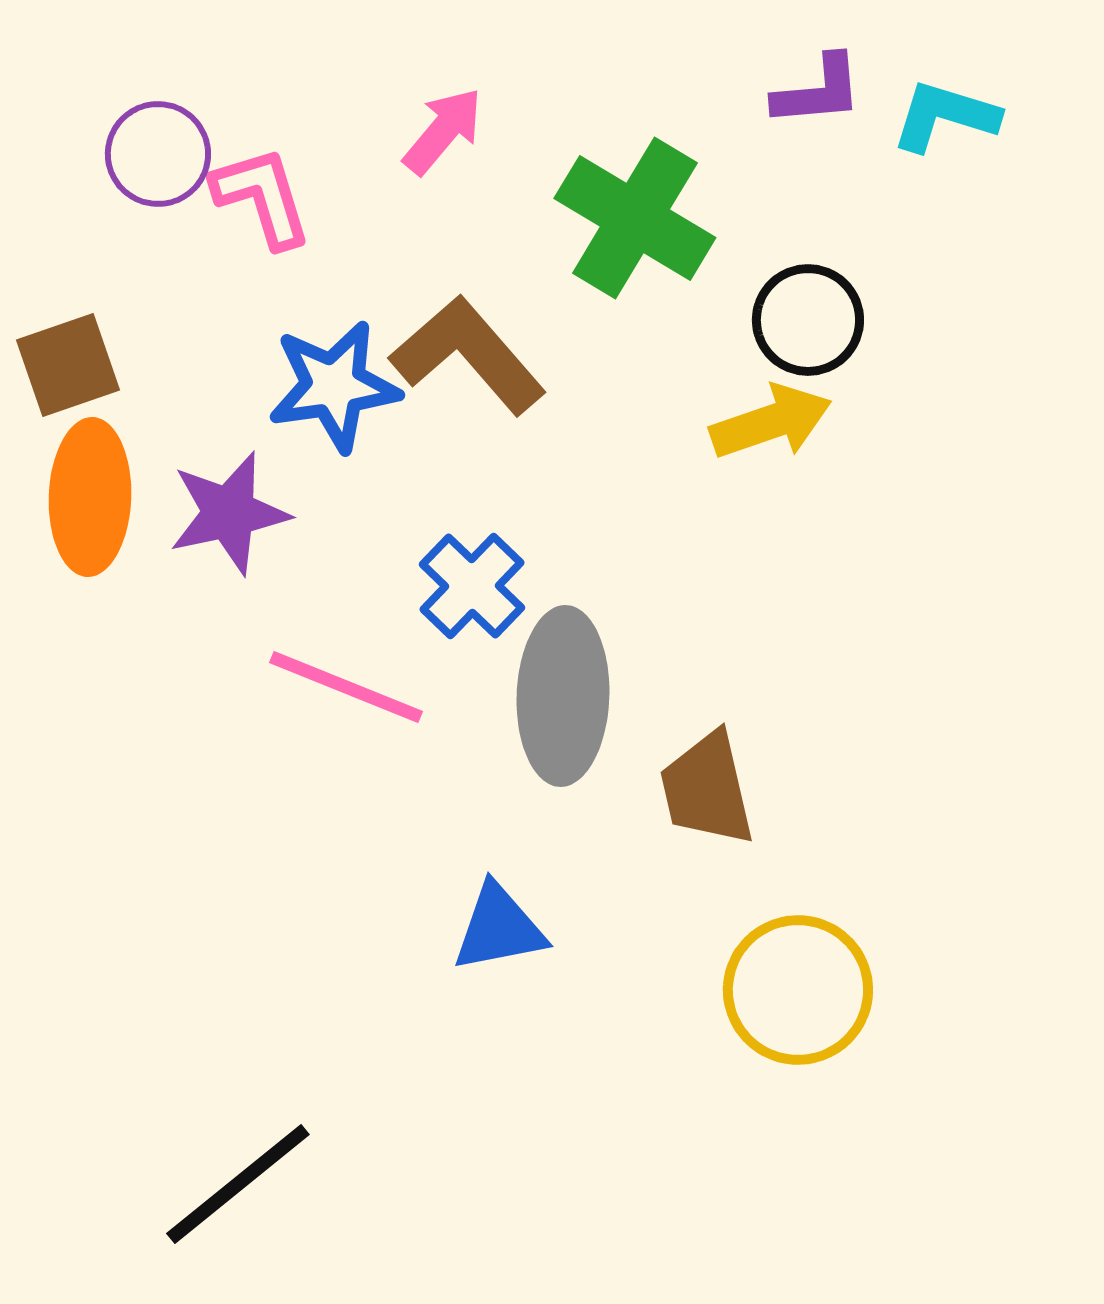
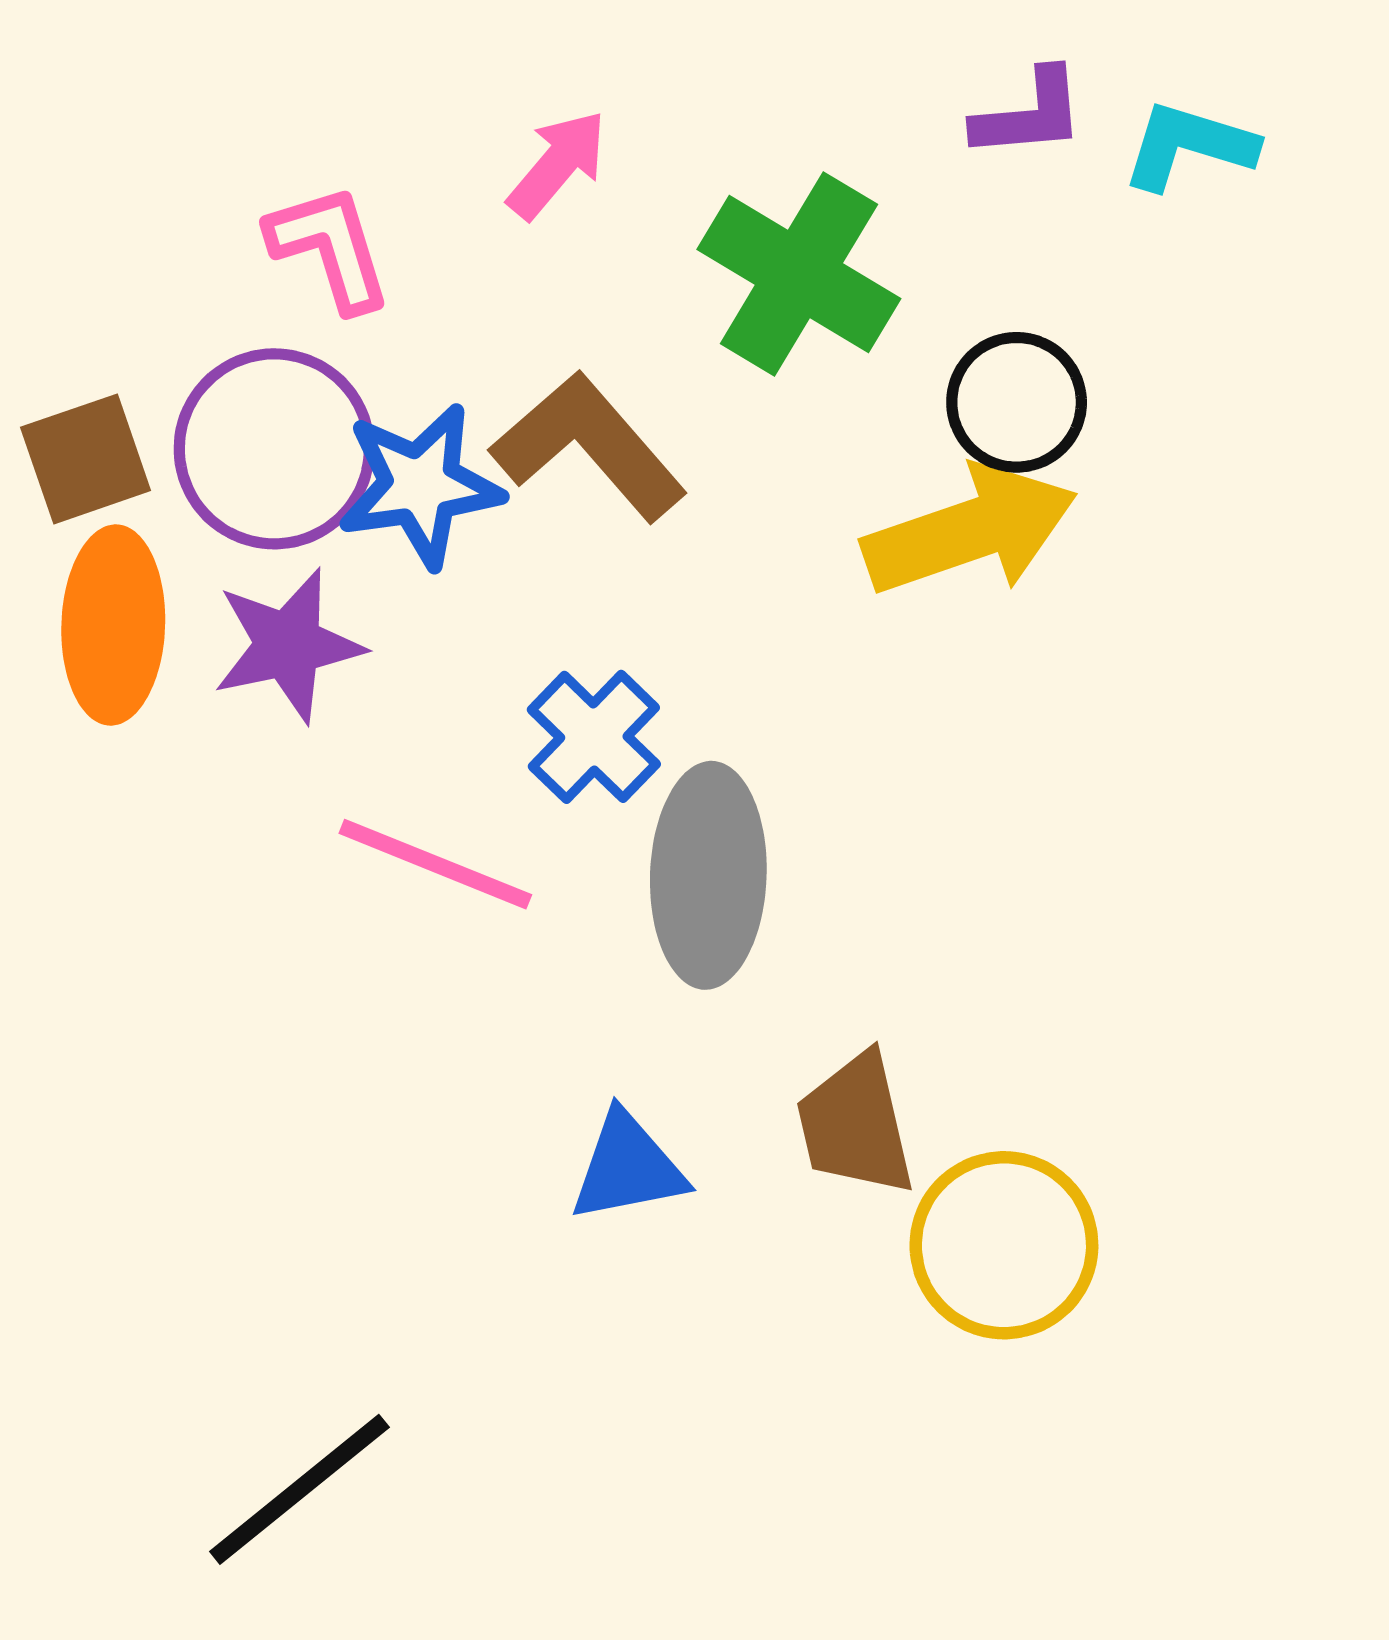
purple circle: (158, 154) -> (274, 449), moved, size x1.5
yellow arrow: (771, 422) -> (970, 531), size x1.4
brown trapezoid: (707, 789) -> (856, 1124), moved

